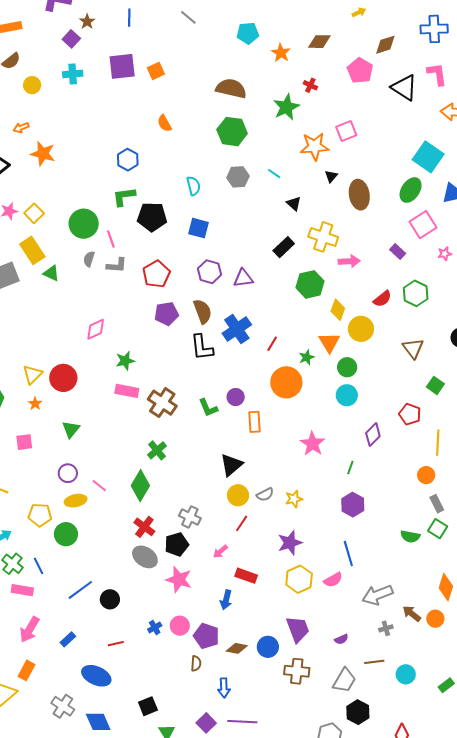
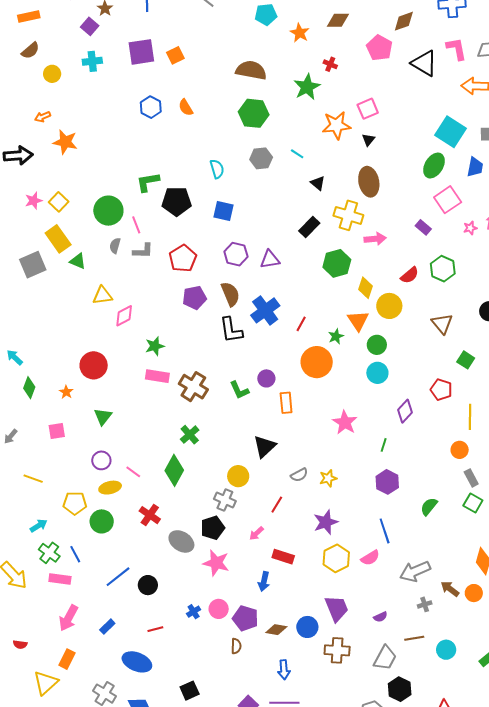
blue hexagon: (128, 160) -> (151, 107), moved
black triangle: (331, 176) -> (368, 140), moved
brown ellipse: (359, 195) -> (369, 182), moved
yellow triangle: (32, 374) -> (102, 295), moved, turned 40
yellow circle: (238, 495) -> (238, 476), moved
red cross: (144, 527) -> (150, 515), moved
green semicircle: (410, 536) -> (429, 506), moved, turned 120
blue arrow: (224, 688) -> (284, 670), moved

